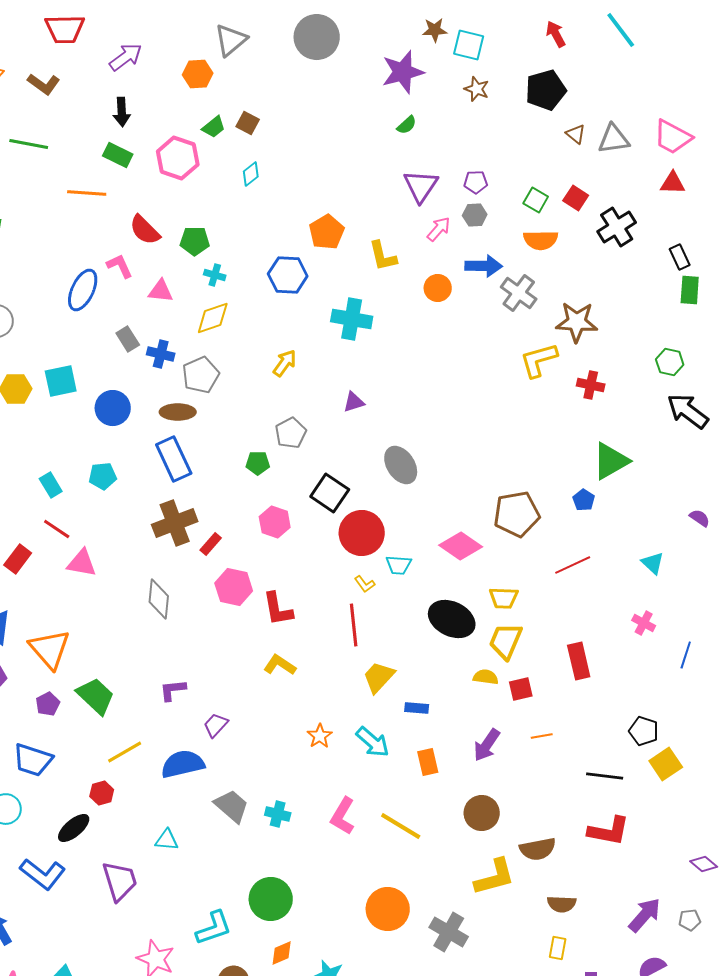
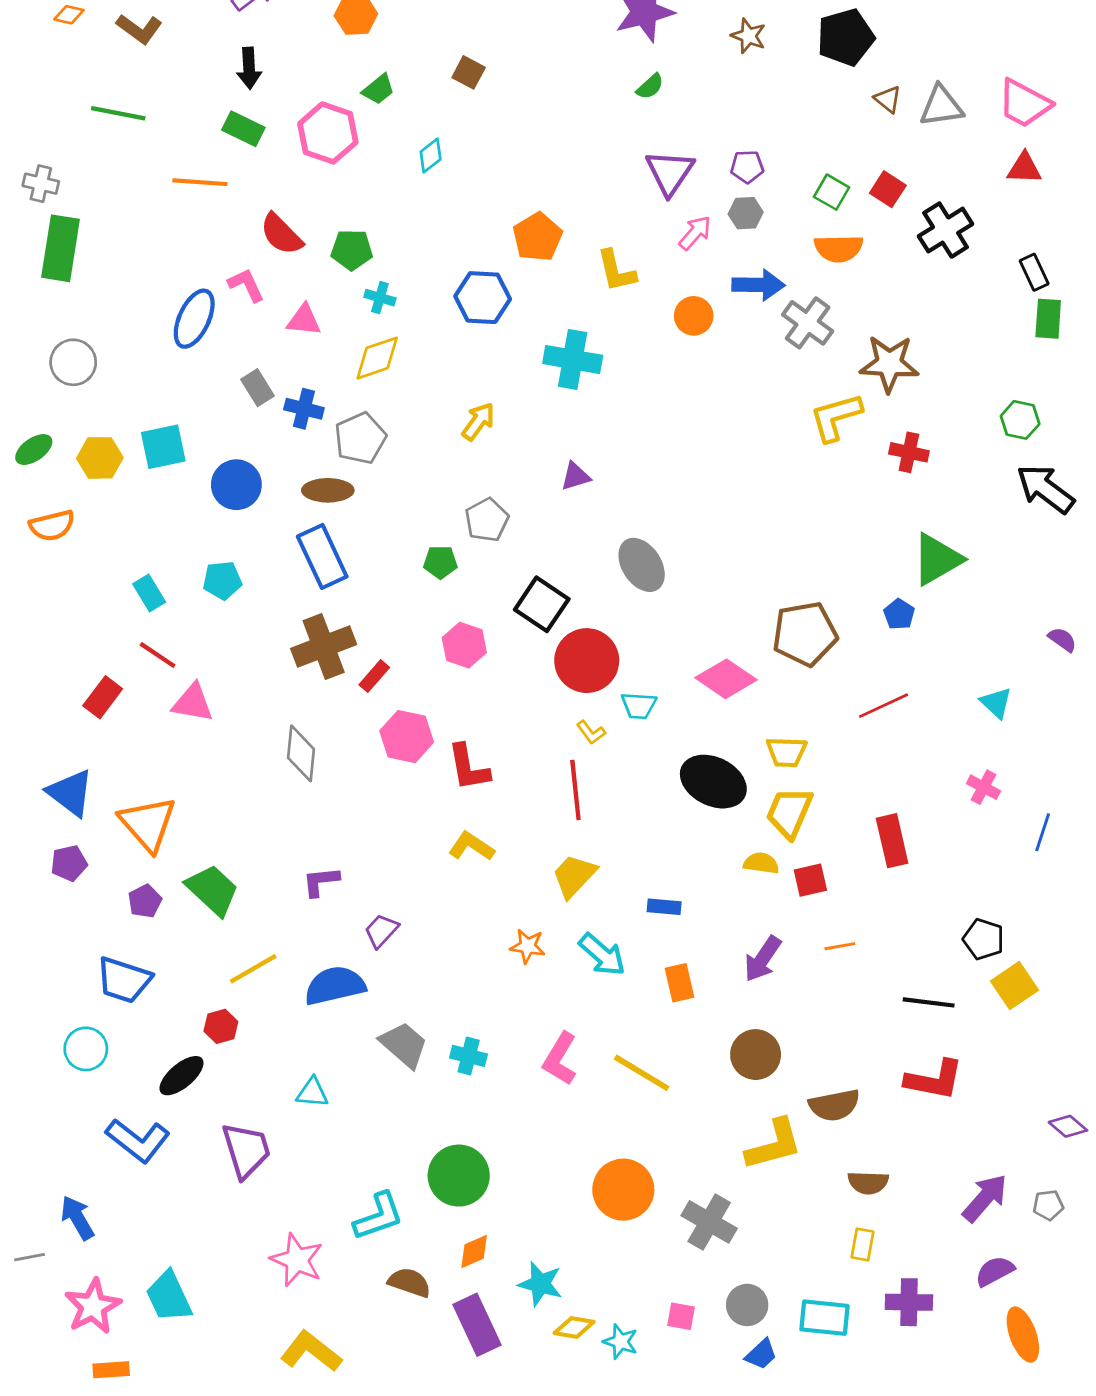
brown square: (248, 123) -> (469, 72), moved
yellow trapezoid: (379, 677) -> (574, 876), moved
orange star: (320, 736) -> (528, 946), turned -30

